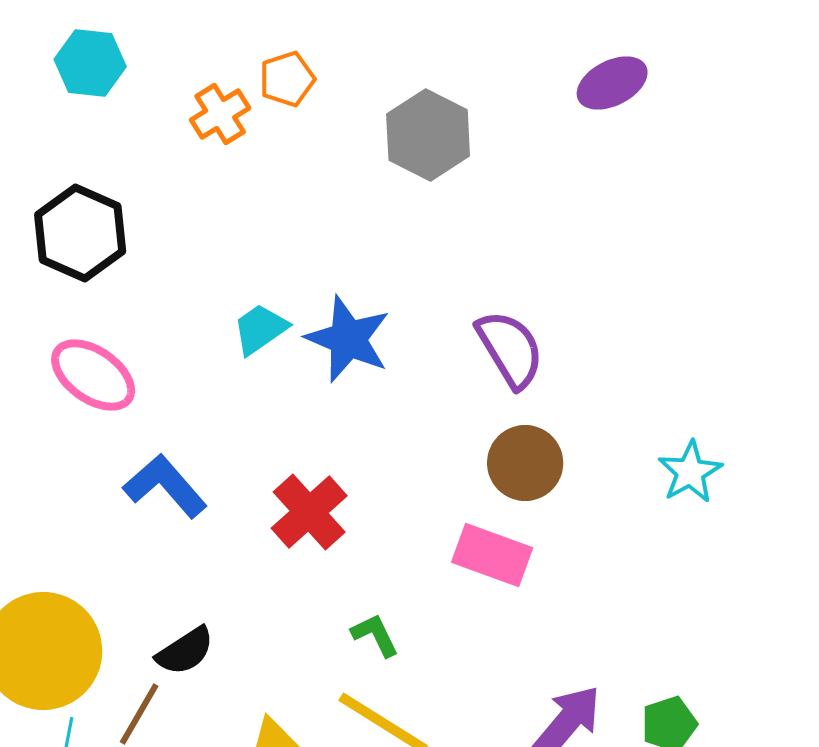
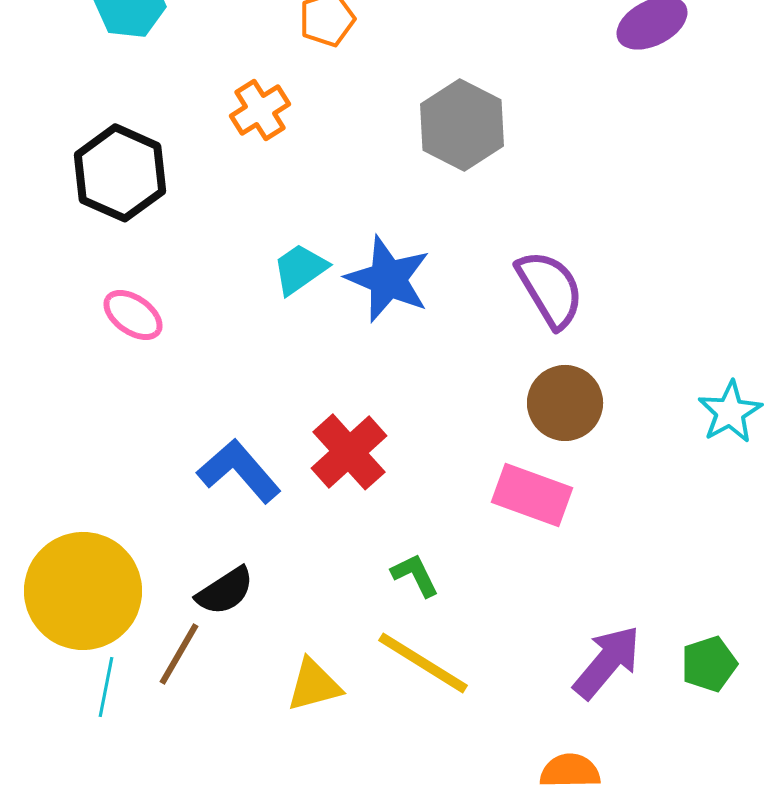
orange cross: (220, 114) -> (260, 110), moved
gray hexagon: (428, 135) -> (462, 125), moved
pink ellipse: (93, 375) -> (133, 315), size x0.7
blue L-shape: (165, 486) -> (239, 471), moved

